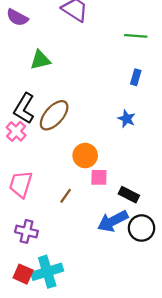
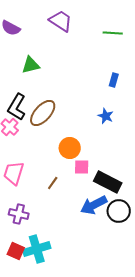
green line: (136, 36) -> (113, 33), moved
black rectangle: (129, 195) -> (108, 182), size x1.5

